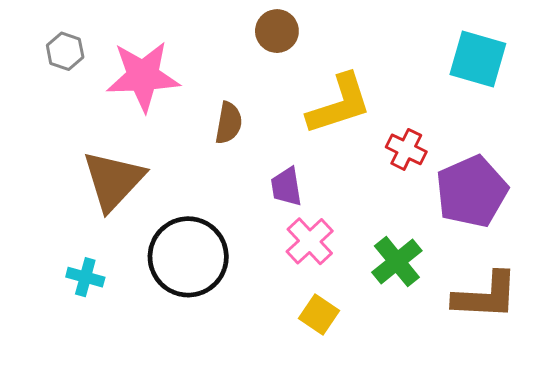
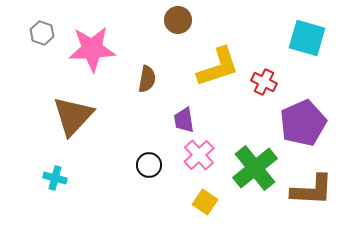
red cross: (406, 149) -> (264, 82), moved
black circle: (188, 257) -> (149, 165), moved, size x0.5
green cross: (397, 262) -> (255, 168), size x1.4

